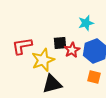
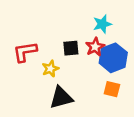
red star: (72, 50) -> (95, 47), moved
yellow star: (43, 60) -> (50, 69), size x0.6

